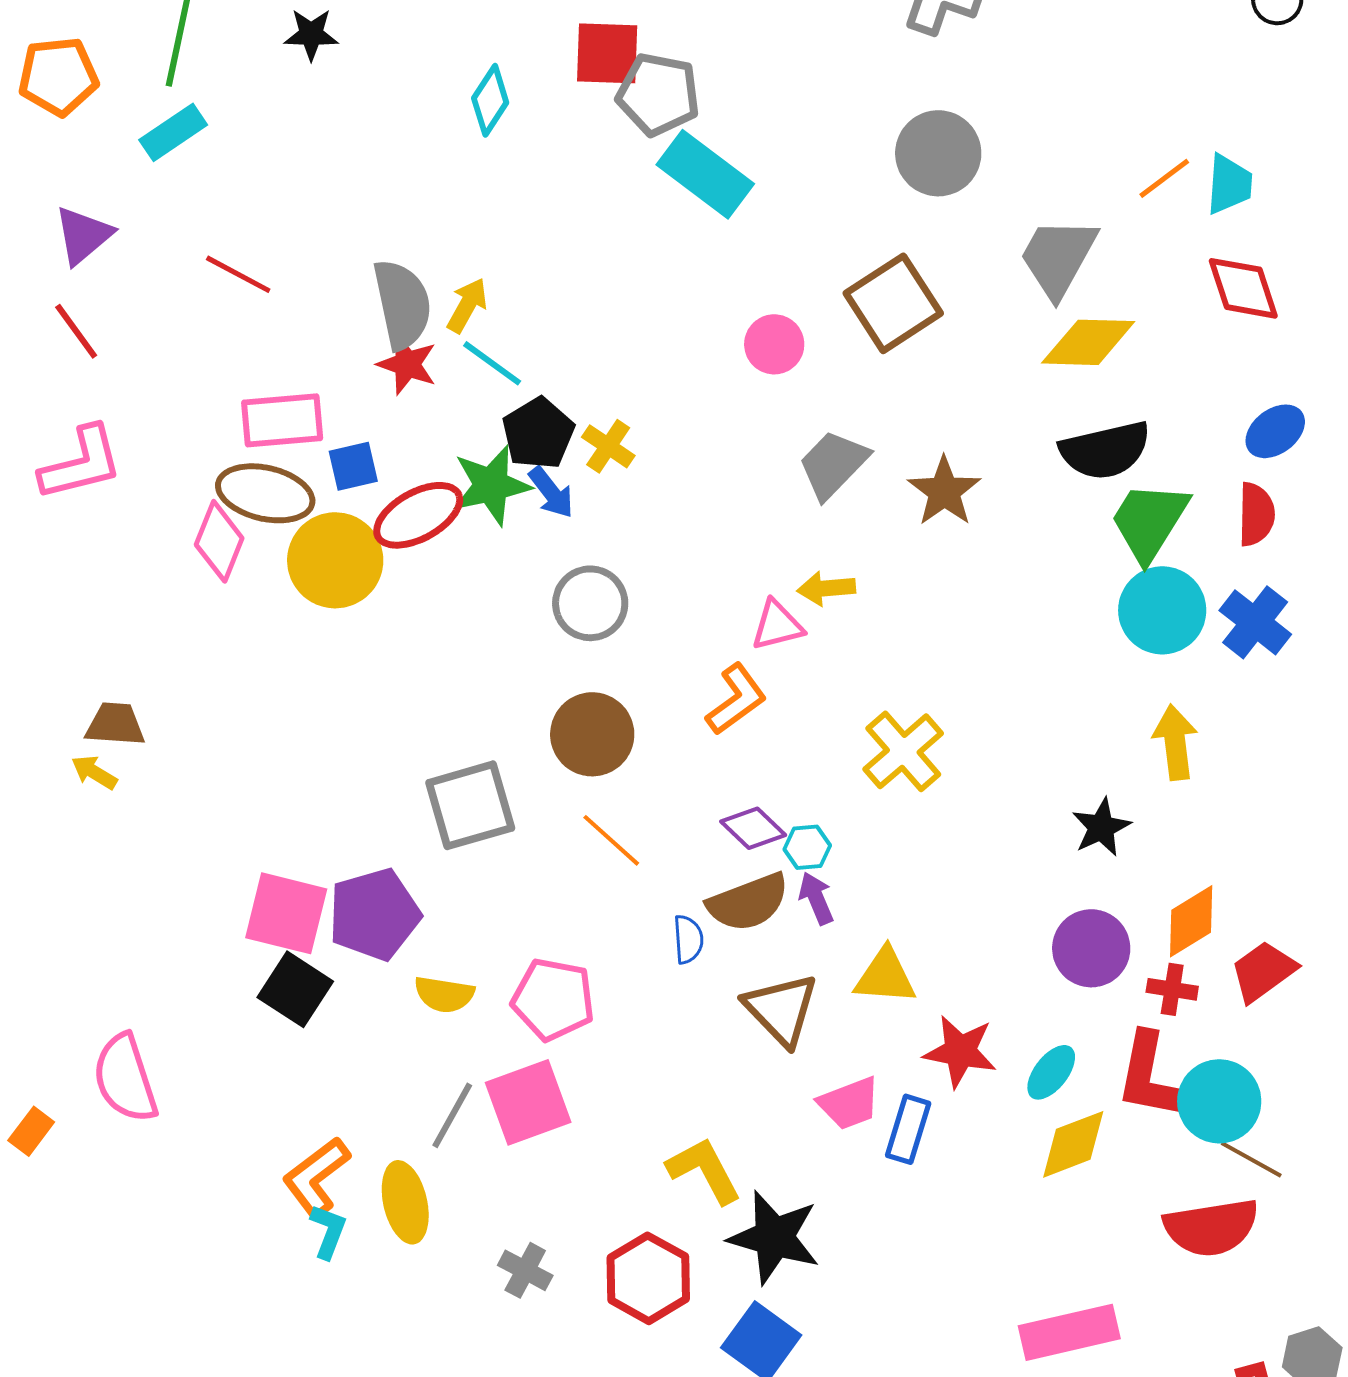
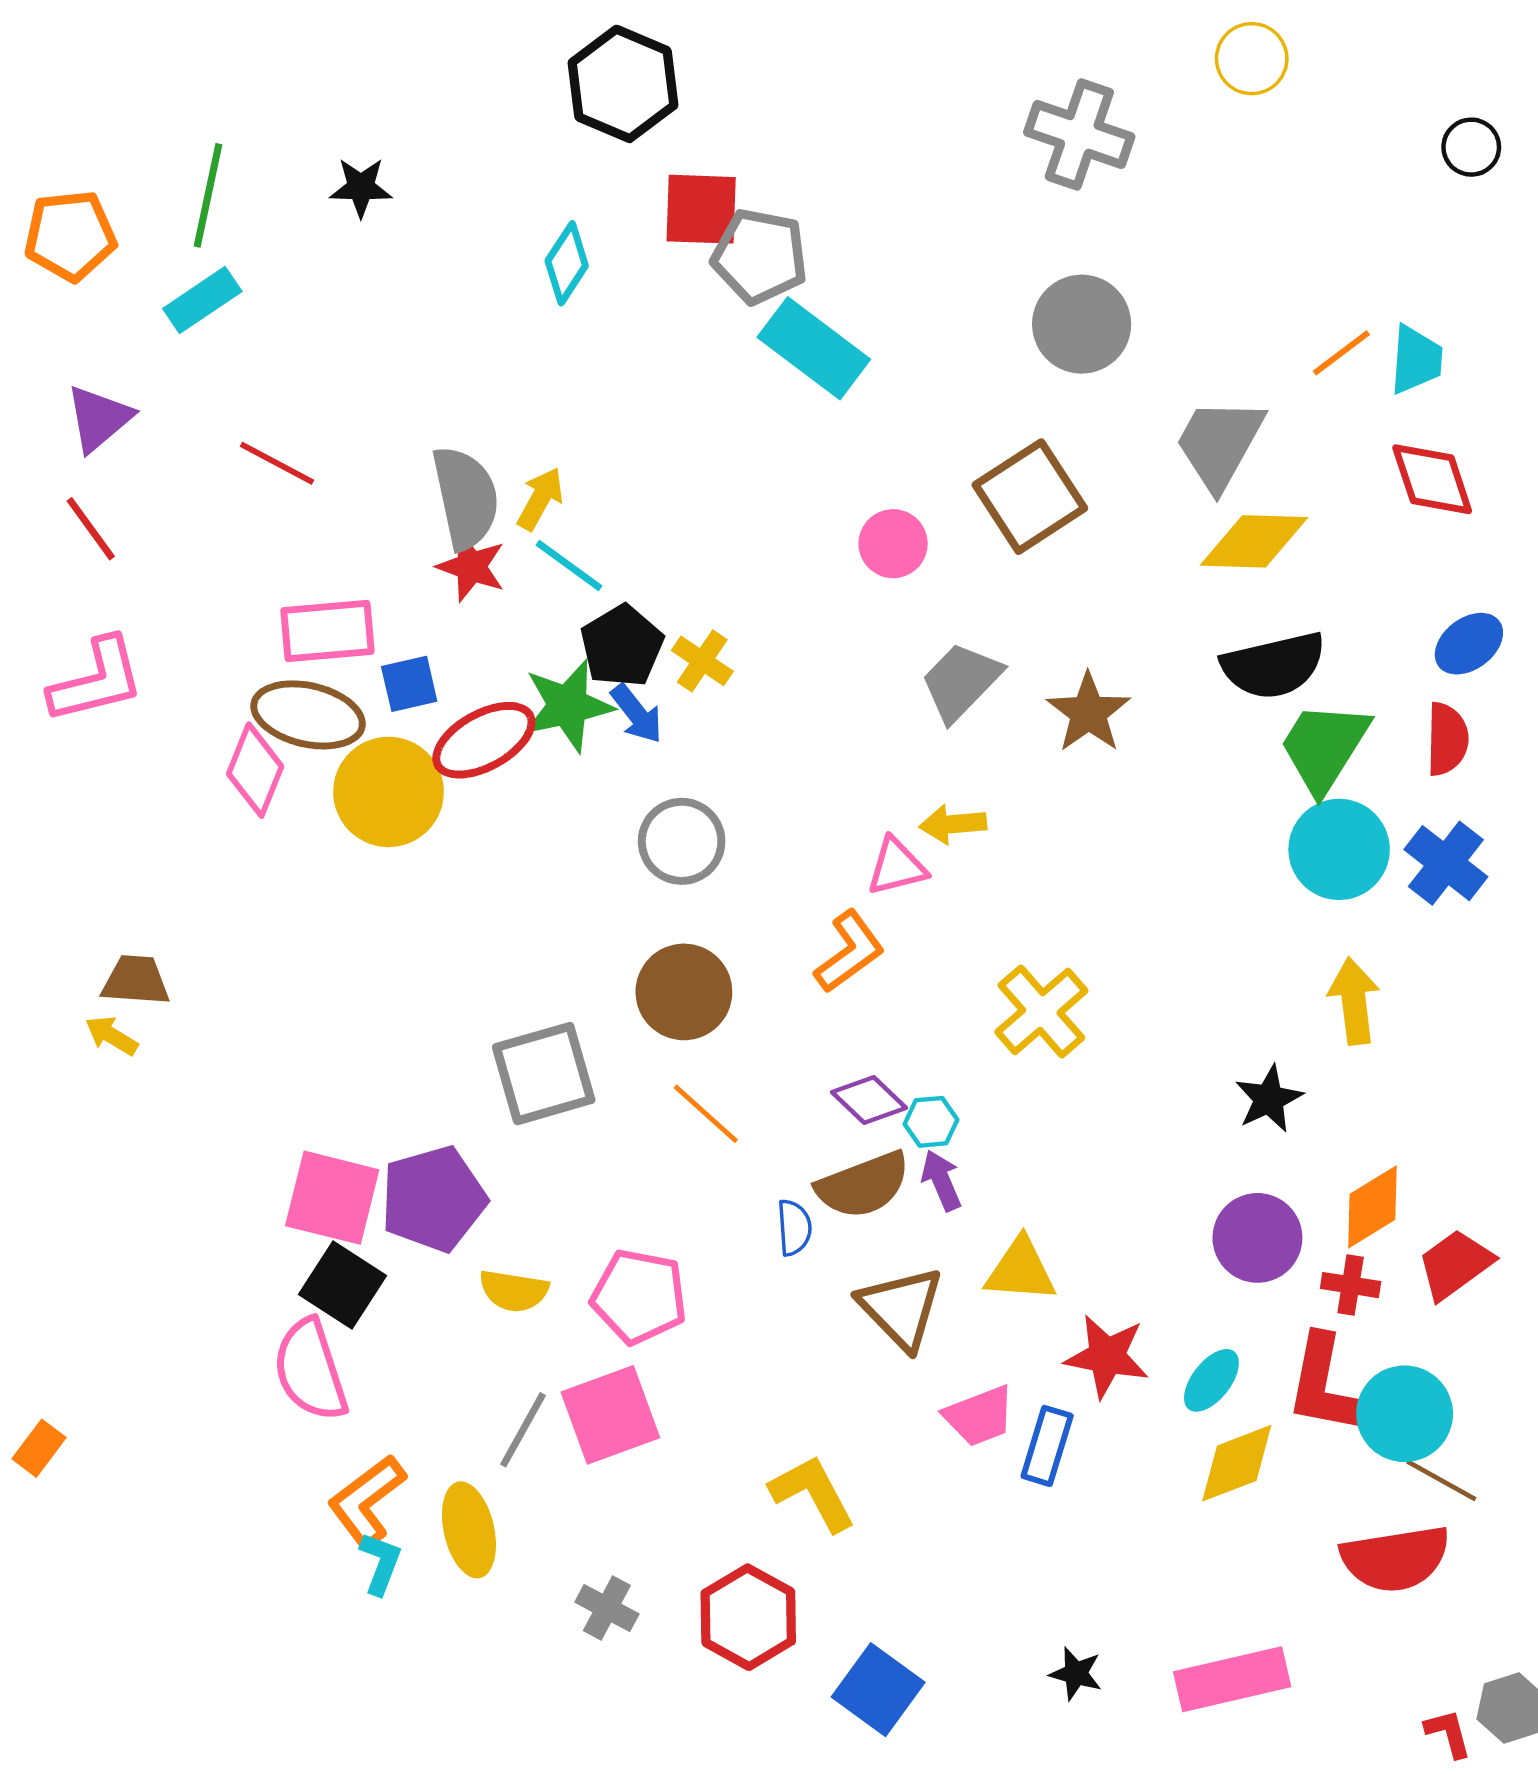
pink semicircle: (125, 1078) -> (310, 1370), moved
black star: (774, 1237) -> (1076, 1674), moved, size x0.5

